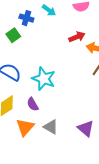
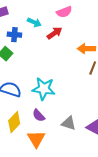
red arrow: (77, 37) -> (55, 33), moved
gray triangle: (51, 127) -> (69, 123), moved

